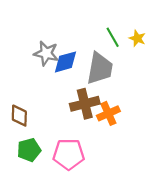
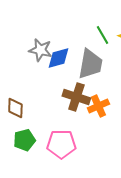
brown cross: (85, 104) -> (76, 97), turned 32

